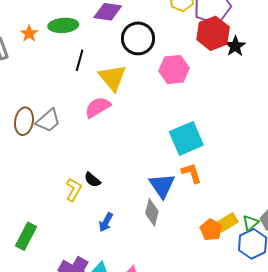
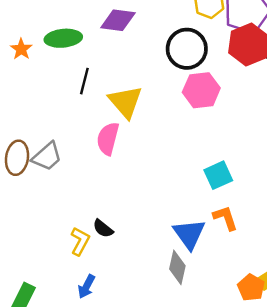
black circle: (138, 38) -> (187, 49), moved
pink semicircle: (98, 107) -> (108, 139), turned -44
cyan square: (186, 138) -> (218, 175), size x0.7
blue arrow: (106, 222) -> (86, 287), moved

